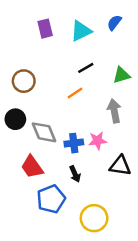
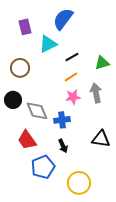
blue semicircle: (114, 23) -> (63, 19), moved, size x1.6
purple rectangle: (45, 29) -> (25, 27), moved
cyan triangle: (81, 31) -> (48, 44), moved
orange line: (75, 93) -> (71, 77), moved
pink star: (98, 141) -> (73, 97), moved

